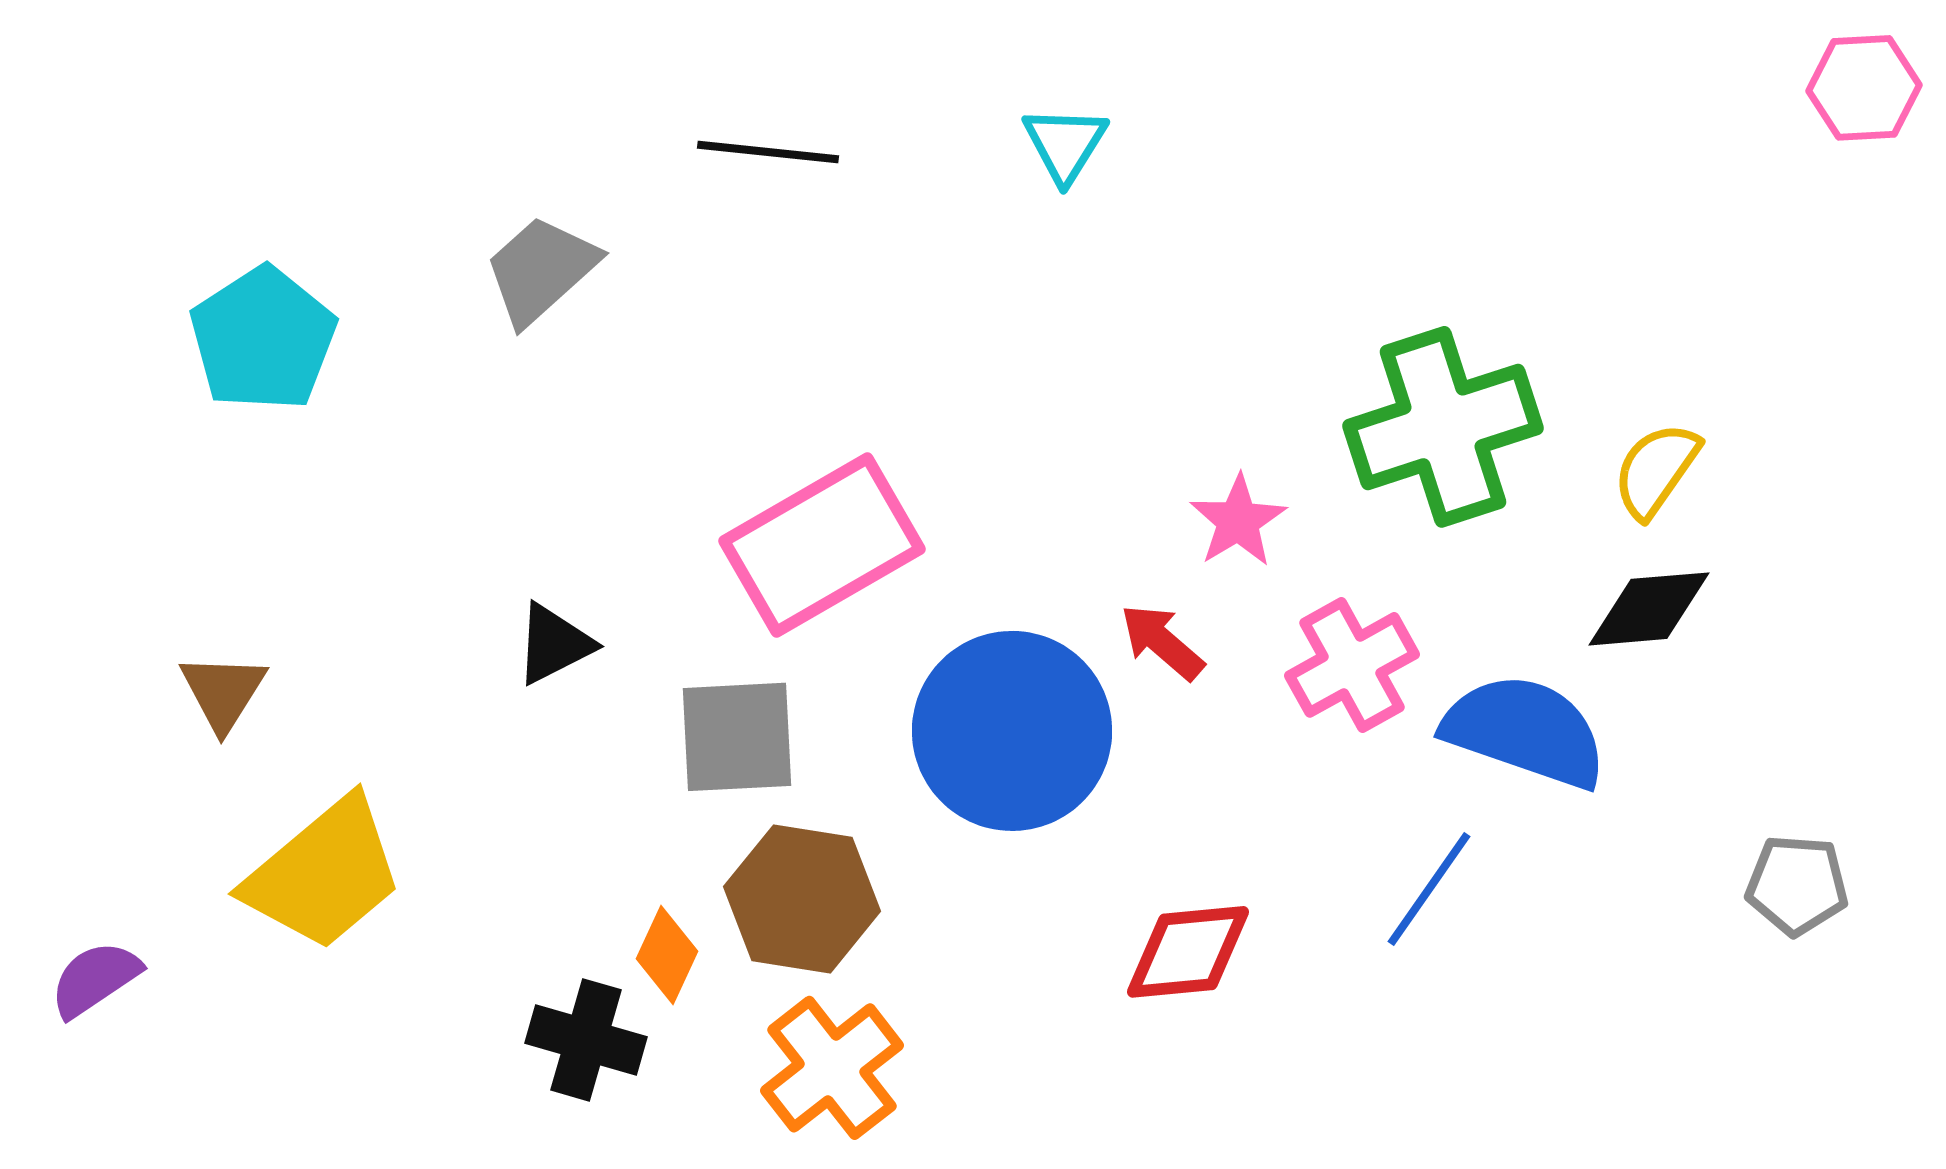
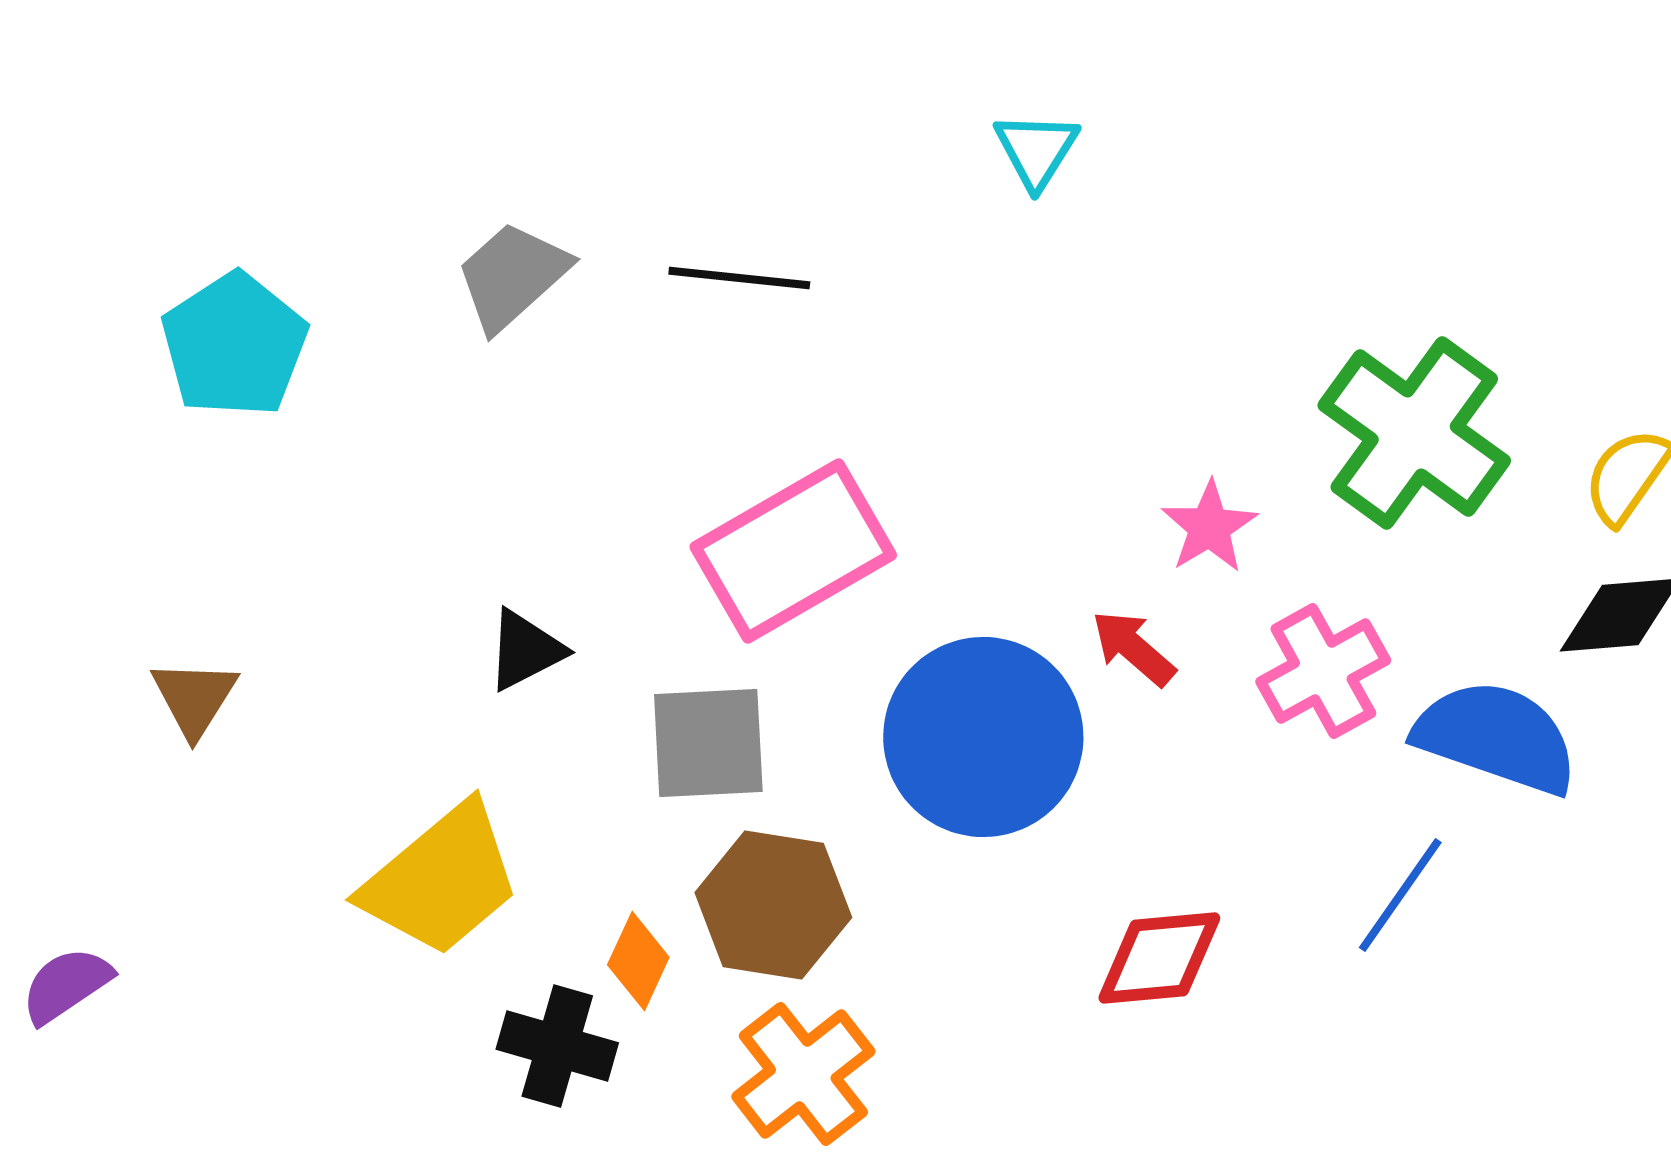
black line: (768, 152) -> (739, 278), moved
green cross: (1443, 427) -> (1414, 433), turned -36
yellow trapezoid: (324, 874) -> (441, 880), moved

